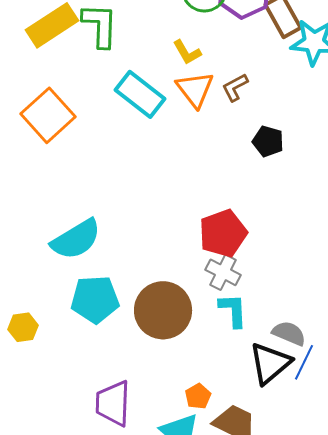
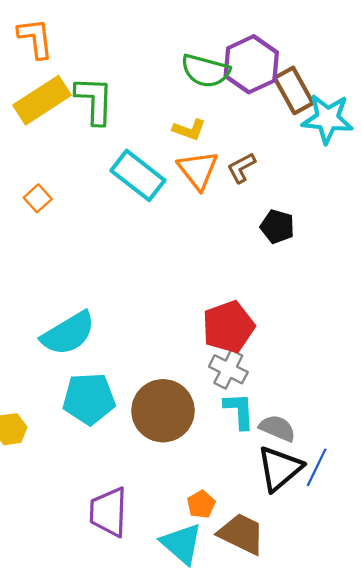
yellow L-shape: (187, 52) -> (189, 130), turned -40
orange square: (48, 115) -> (38, 198), size x0.5
gray semicircle: (289, 333) -> (277, 428), moved

